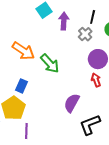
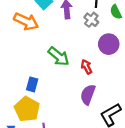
orange arrow: (23, 51) -> (26, 21), moved
red arrow: (96, 80) -> (86, 67), moved

